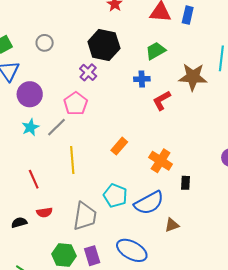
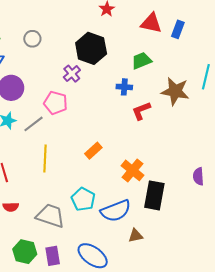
pink pentagon: (76, 104) -> (56, 103), turned -30
black rectangle: (185, 183) -> (154, 195), size x2.0
gray trapezoid: (85, 216) -> (50, 216), turned -88

